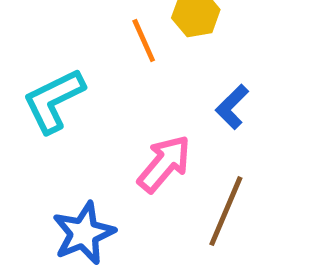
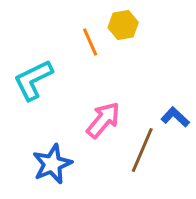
blue L-shape: (232, 107) -> (175, 117), moved, turned 88

